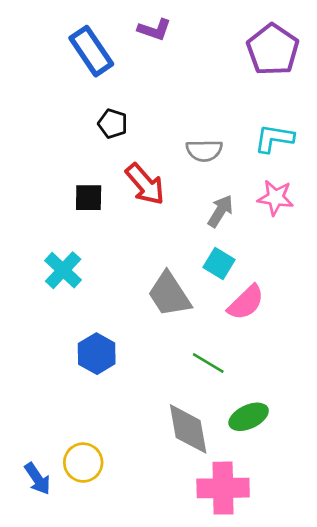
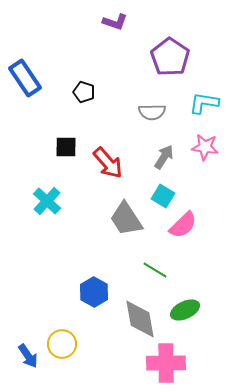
purple pentagon: (273, 50) -> (170, 57), moved
blue rectangle: (91, 51) -> (25, 78), moved
red arrow: (145, 184) -> (108, 163), moved
blue hexagon: (97, 354) -> (94, 292), moved

